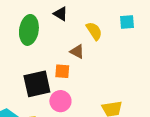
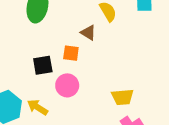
black square: (37, 84) -> (43, 65), size x0.7

